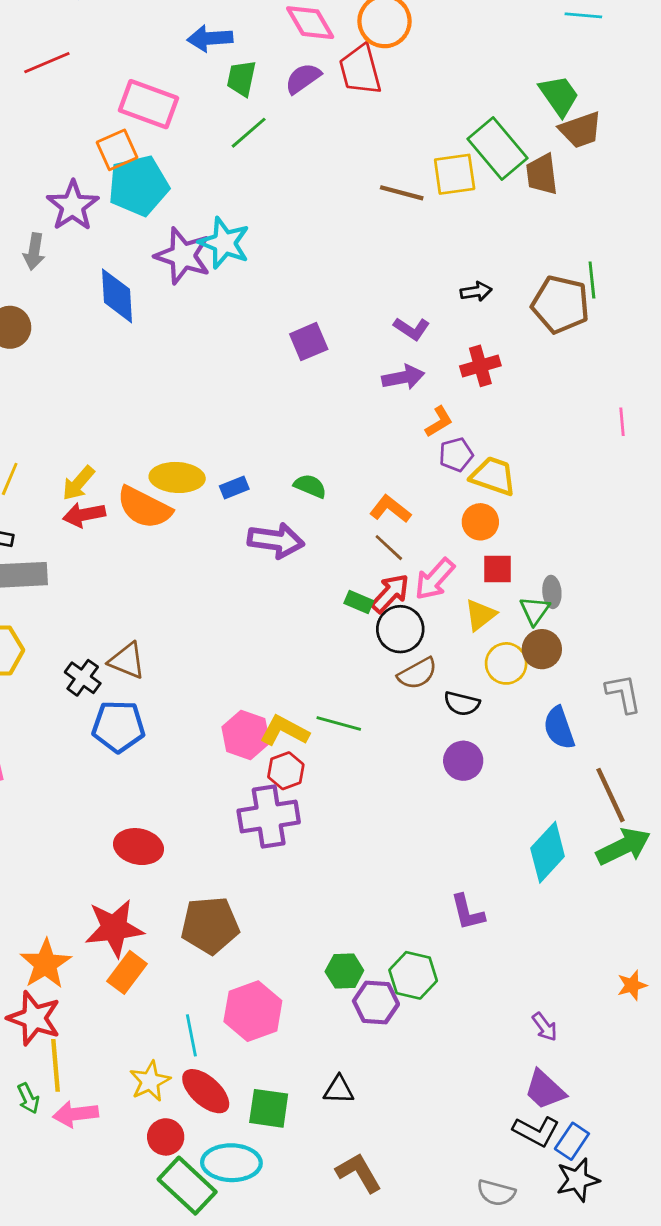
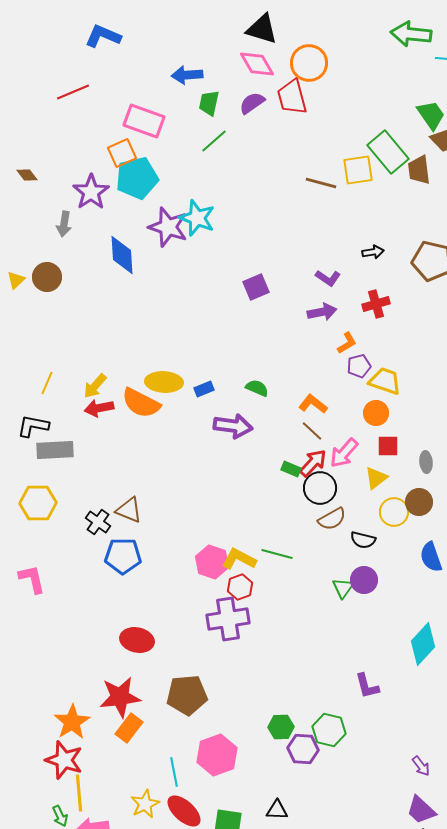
green triangle: (535, 611) -> (343, 588), moved

